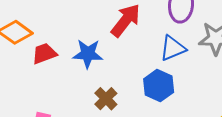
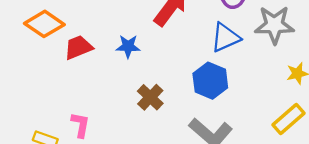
blue star: (88, 54) -> (128, 46), size x0.7

